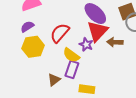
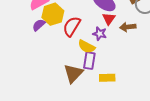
red triangle: (97, 31) -> (109, 19), size x0.6
yellow hexagon: (33, 47) -> (53, 14), moved
brown triangle: (54, 80) -> (73, 73), size x1.5

